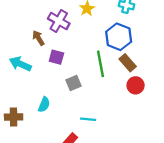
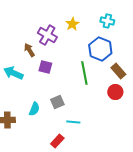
brown rectangle: (128, 63) -> (118, 71), moved
gray square: (73, 83) -> (57, 102), moved

